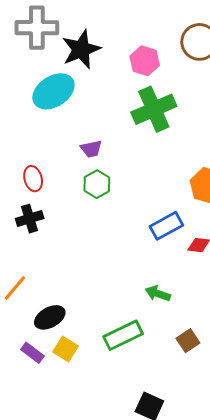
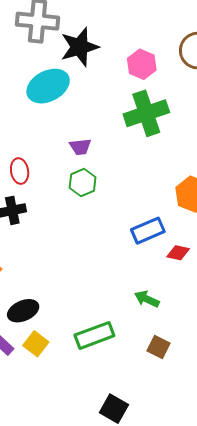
green arrow: (158, 294) -> (147, 299), moved
brown square: (188, 341) -> (159, 347), turned -35

